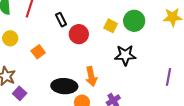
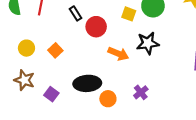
yellow circle: (10, 38) -> (26, 48), moved
orange arrow: (91, 76) -> (118, 54), moved, turned -48
purple square: (20, 93) -> (51, 94), moved

